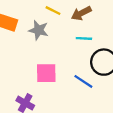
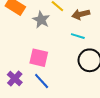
blue line: (83, 81) -> (42, 81), moved

